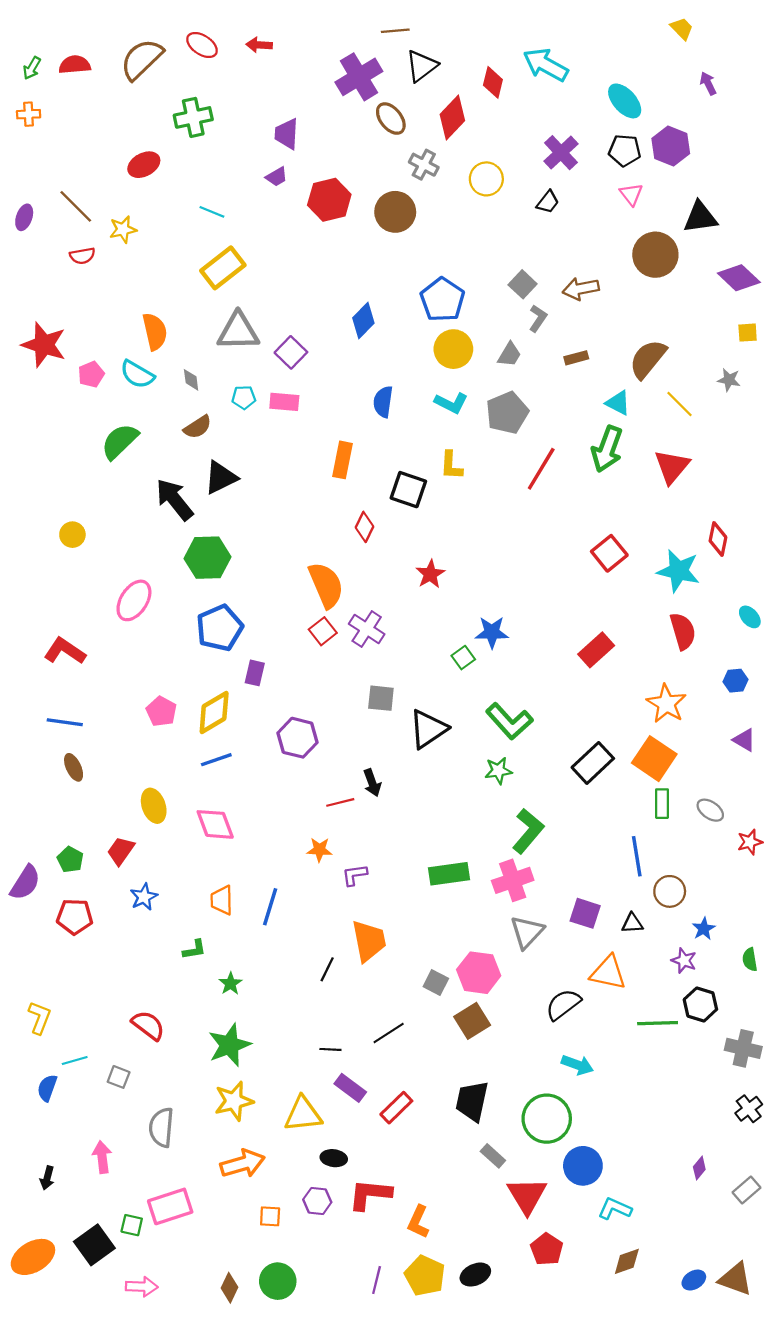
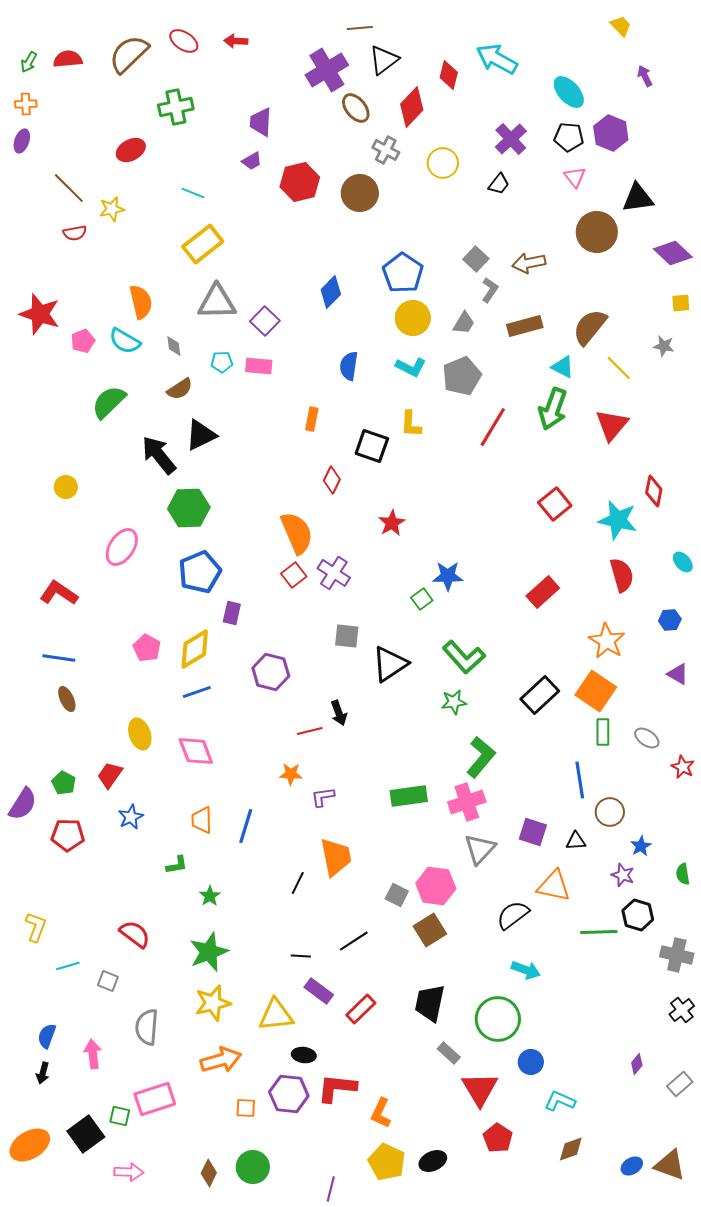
purple ellipse: (24, 217) -> (22, 141), moved
brown rectangle: (576, 358) -> (525, 326), size x1.6
orange rectangle: (343, 460) -> (312, 419), size x0.7
red star: (750, 842) -> (683, 767), turned -30
blue semicircle: (47, 1088) -> (47, 1036), moved
blue circle: (583, 1166) -> (531, 1062), size x0.7
purple hexagon: (317, 1201) -> (289, 1094), size x1.5
purple line: (377, 1280) -> (331, 1189), moved

